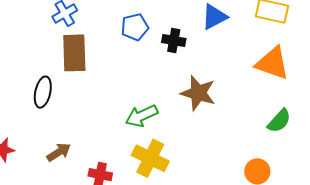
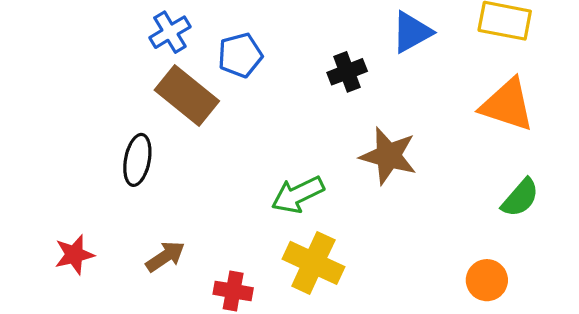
blue pentagon: (135, 27) -> (240, 55), moved
black cross: (174, 41) -> (347, 72), turned -30
brown rectangle: (74, 53) -> (187, 96), turned -48

